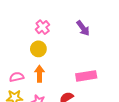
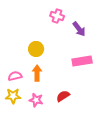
pink cross: (43, 27) -> (57, 16), moved, turned -32
pink rectangle: (86, 76) -> (82, 61), moved

